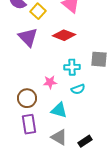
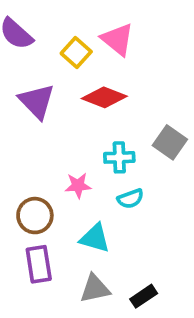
yellow square: (38, 11) -> (76, 52), moved
gray square: (99, 59) -> (170, 142), turned 30
gray triangle: (59, 137) -> (95, 289), turned -42

